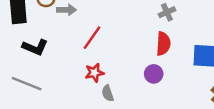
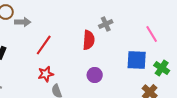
red semicircle: (163, 44) -> (89, 40), moved

